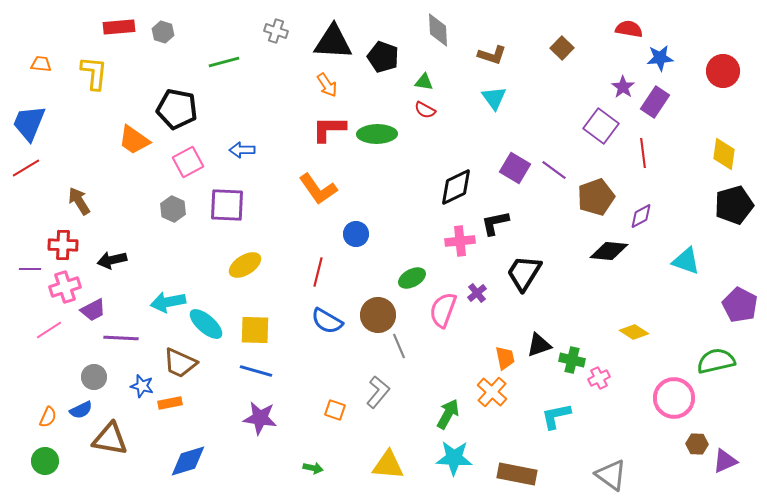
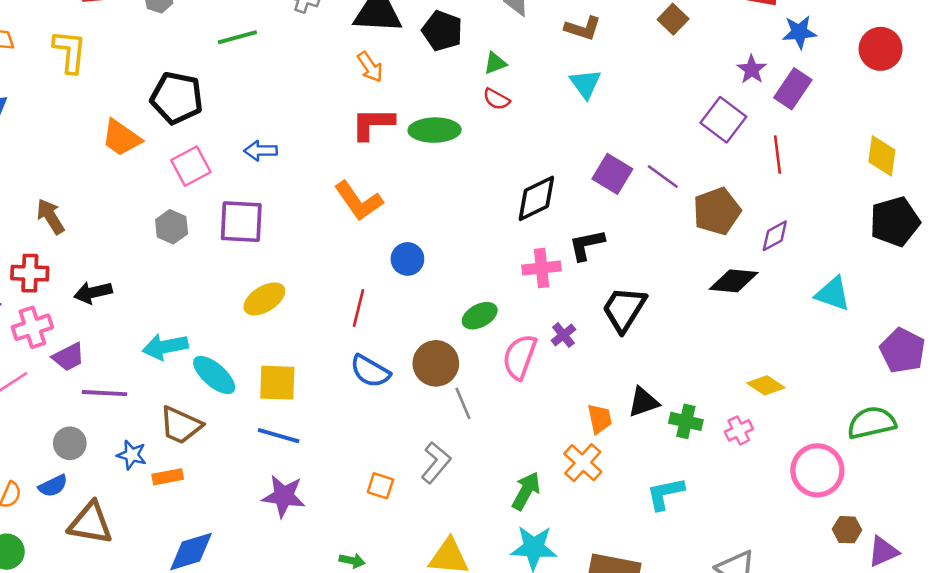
green triangle: (424, 82) -> (495, 63), turned -30
pink cross: (599, 378) -> (739, 430), moved

